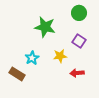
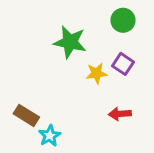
yellow star: (60, 56) -> (96, 73), moved
cyan star: (32, 58) -> (50, 136), moved

